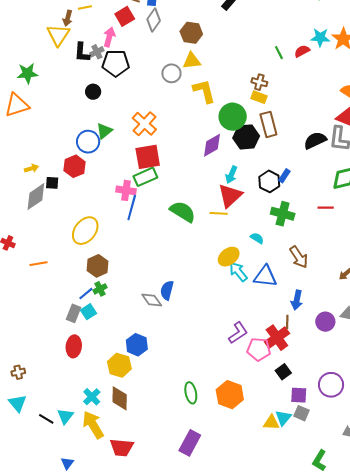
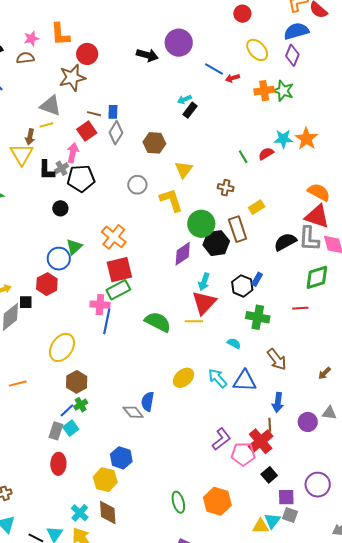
yellow triangle: (192, 61) -> (184, 170), moved, turned -42
yellow rectangle: (259, 97) -> (257, 207), moved, turned -49
yellow ellipse: (229, 257) -> (184, 378), moved

